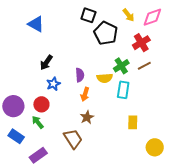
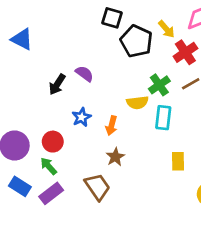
yellow arrow: (128, 15) -> (166, 29), moved
blue triangle: (36, 24) -> (22, 39), moved
purple semicircle: (80, 75) -> (84, 74), moved, turned -48
blue star: (53, 84) -> (81, 117), moved
purple rectangle: (38, 155) -> (51, 193), moved

